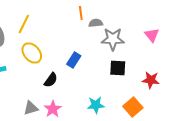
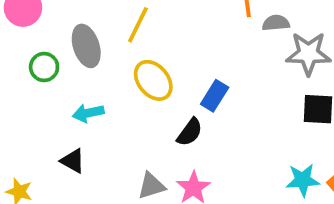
blue rectangle: (74, 60) -> (215, 96), moved
cyan star: (96, 105) -> (303, 180), moved

